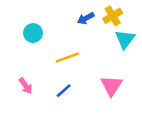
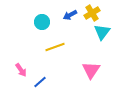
cyan circle: (33, 33) -> (42, 22), moved
blue line: (64, 91) -> (40, 82), moved

